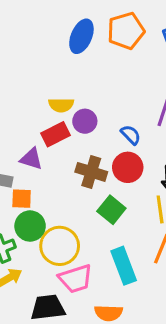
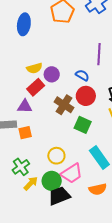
blue ellipse: (81, 36) -> (24, 24), moved
brown cross: (91, 172) -> (64, 105), turned 30
green circle: (30, 226) -> (52, 181), moved
yellow circle: (60, 246) -> (56, 156), size x0.7

